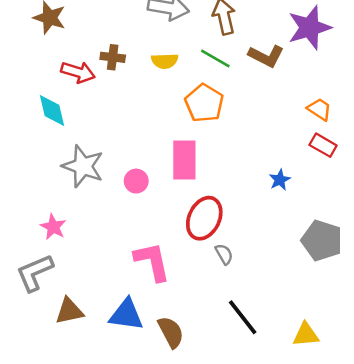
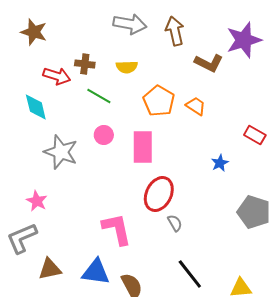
green line: (215, 59) -> (99, 96), moved
orange trapezoid: (319, 109) -> (196, 106), moved
pink circle: (136, 181) -> (104, 135), moved

